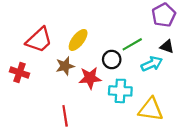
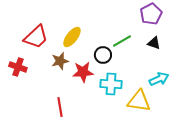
cyan arrow: (152, 64) -> (159, 79), moved

